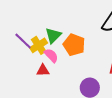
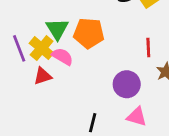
purple line: (23, 41) -> (19, 48), turned 42
red triangle: (43, 70) -> (43, 76), moved

